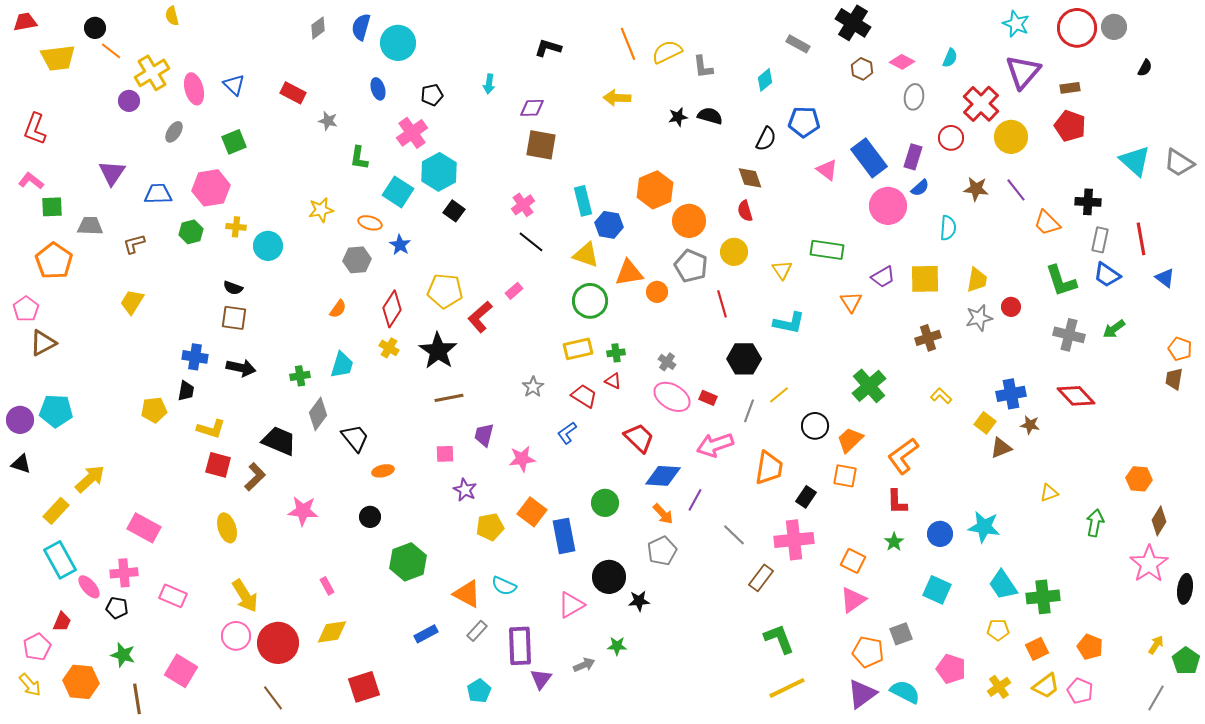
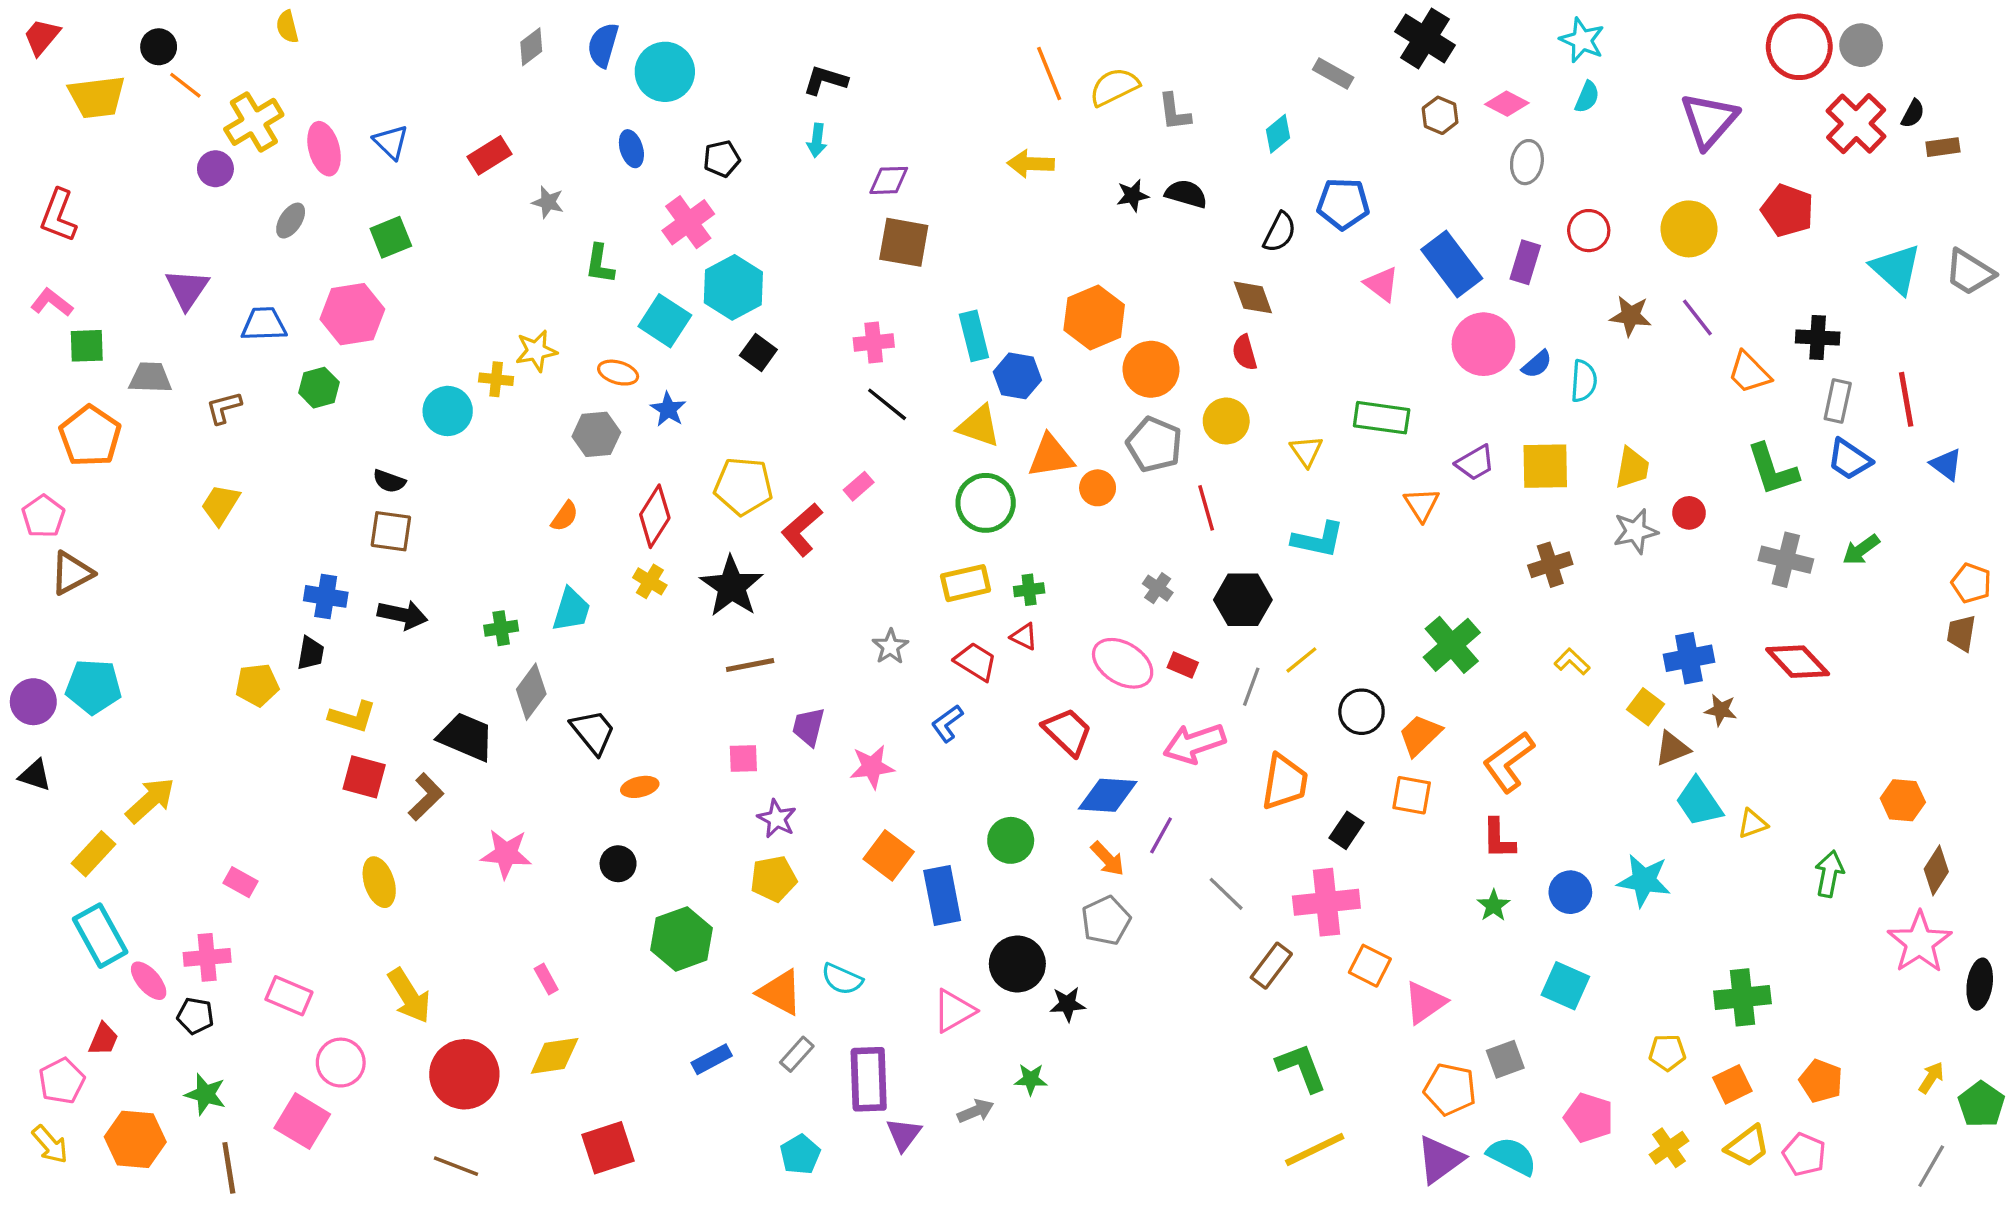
red trapezoid: (25, 22) -> (42, 37), turned -40
cyan star: (1016, 24) -> (1582, 40), moved
black L-shape: (548, 48) -> (825, 80), moved
brown rectangle: (1070, 88) -> (1943, 147), moved
red rectangle: (293, 93) -> (489, 155), turned -60
red cross: (981, 104) -> (1856, 124), moved
blue semicircle: (920, 188) -> (1537, 364), moved
pink cross: (523, 205) -> (874, 342), turned 30
yellow cross: (236, 227) -> (496, 379), moved
gray cross: (667, 362) -> (1158, 588), moved
yellow pentagon: (490, 527) -> (773, 879), moved
pink rectangle: (144, 528) -> (240, 882), size x0.6
orange square: (853, 561) -> (1370, 966), moved
cyan trapezoid: (1003, 585) -> (1699, 802), moved
pink circle: (236, 636) -> (341, 1063), moved
brown line: (273, 698) -> (456, 1166), turned -32

